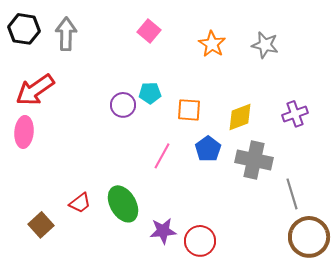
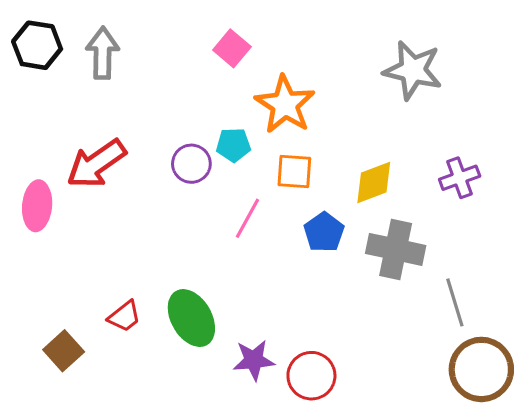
orange star: (212, 44) -> (285, 104), moved, size x1.4
gray star: (265, 45) -> (413, 70), size x1.4
red arrow: (35, 90) -> (96, 164), moved
pink line: (162, 156) -> (248, 218), moved

